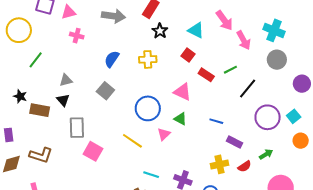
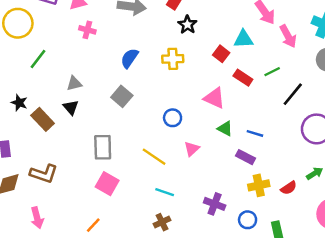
cyan triangle: (196, 30) -> (243, 39), moved, turned -30
blue circle: (148, 108) -> (173, 118), size x0.6
brown rectangle: (40, 110) -> (43, 119), turned 36
green triangle: (180, 119) -> (225, 129), moved
gray rectangle: (77, 128) -> (103, 147), moved
purple rectangle: (234, 142) -> (245, 157), moved
pink square: (93, 151) -> (107, 184), moved
cyan line: (151, 175) -> (165, 192), moved

